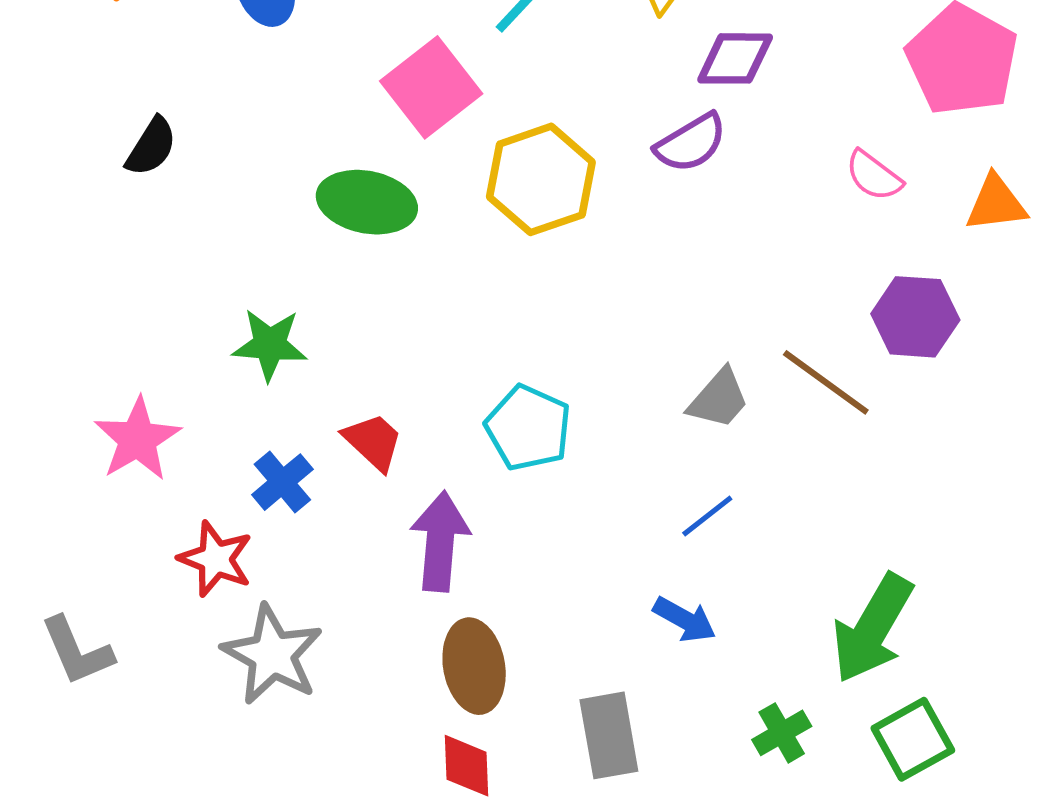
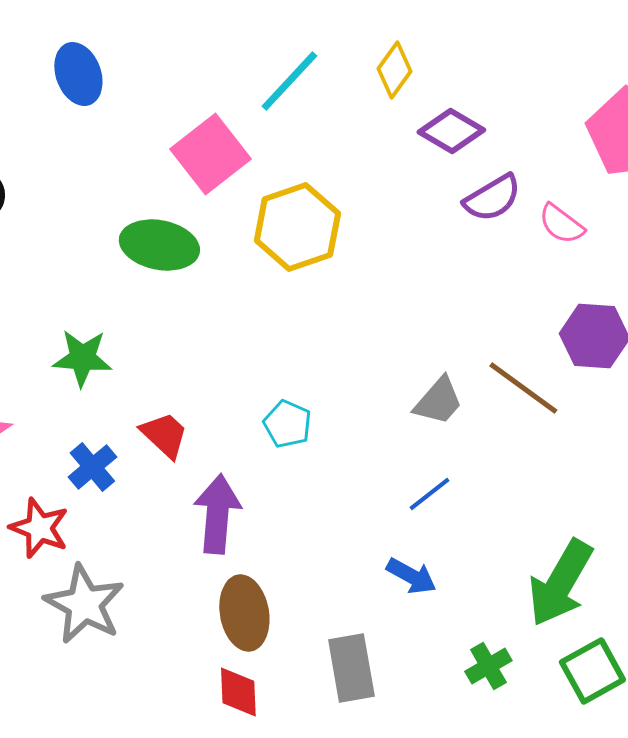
purple diamond: (735, 58) -> (451, 131), turned 30
purple semicircle: (691, 143) -> (492, 198), moved
cyan pentagon: (528, 428) -> (287, 424), size x0.7

